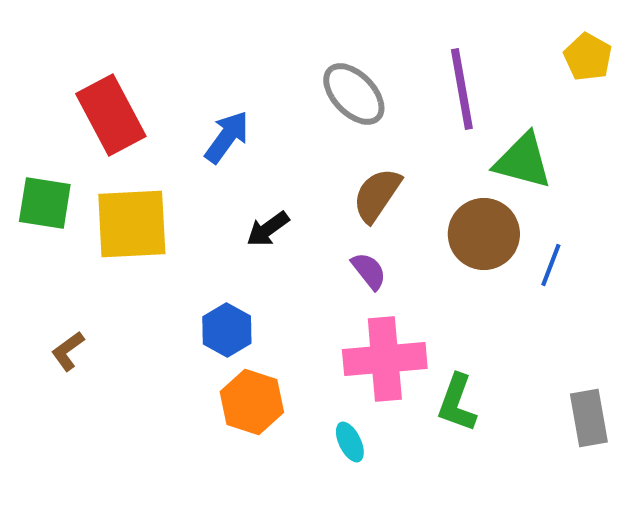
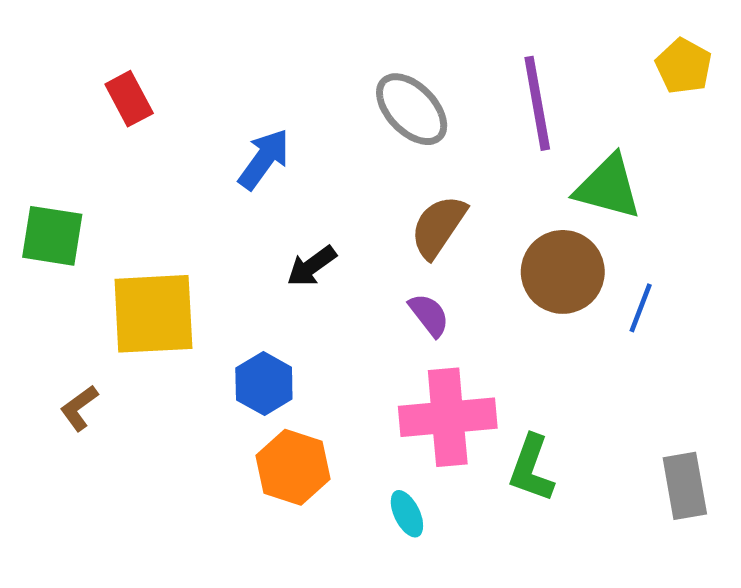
red rectangle: (111, 115) -> (129, 99), moved, size x0.6
yellow square: (132, 224) -> (153, 314), moved

